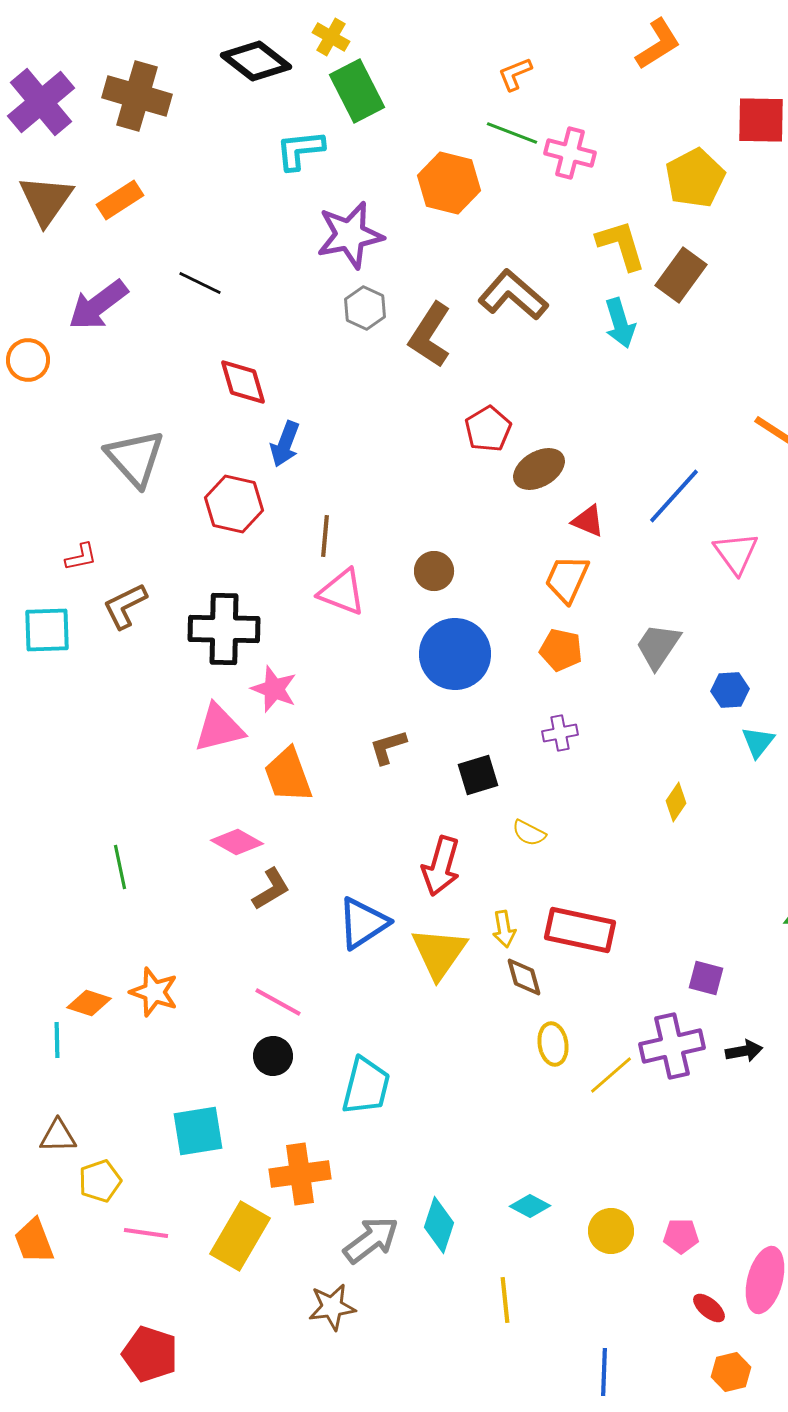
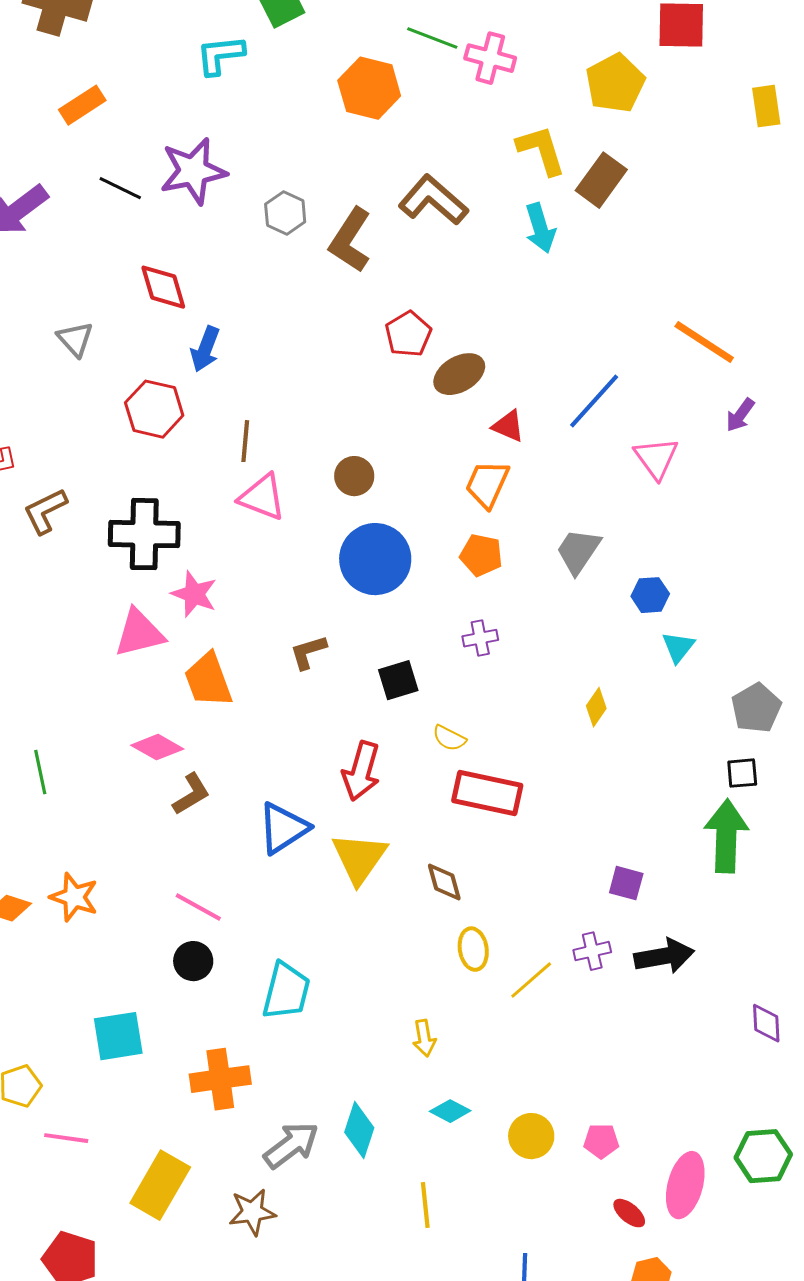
orange rectangle: (120, 200) -> (82, 105), moved
purple star: (350, 235) -> (193, 171), moved
gray triangle: (135, 458) -> (75, 339), moved, size x0.6
yellow arrow: (504, 929) -> (424, 1038), moved
red rectangle: (580, 930) -> (487, 793), moved
purple cross: (672, 1046) -> (592, 951), size x0.6
black arrow: (744, 1051) -> (664, 956), size x1.6
yellow rectangle: (240, 1236) -> (160, 1185), moved

